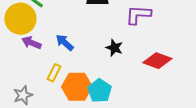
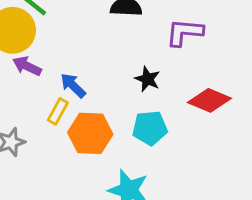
blue arrow: (65, 43) -> (73, 85), moved
cyan pentagon: (100, 91) -> (150, 128), moved, turned 30

